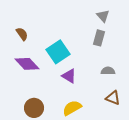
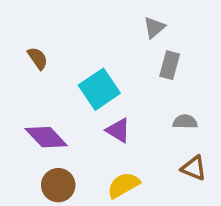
gray triangle: (103, 16) -> (154, 27), moved, turned 32
purple diamond: (27, 64) -> (46, 137), moved

